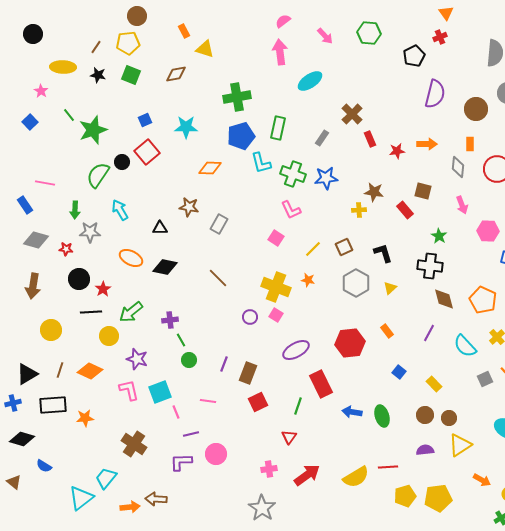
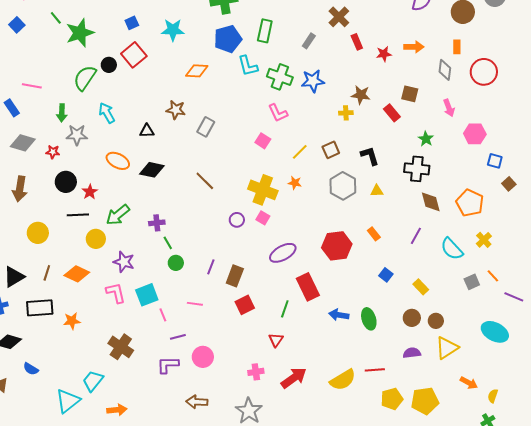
yellow triangle: (390, 288) -> (377, 191), turned 40
brown arrow: (156, 499) -> (197, 402), moved

